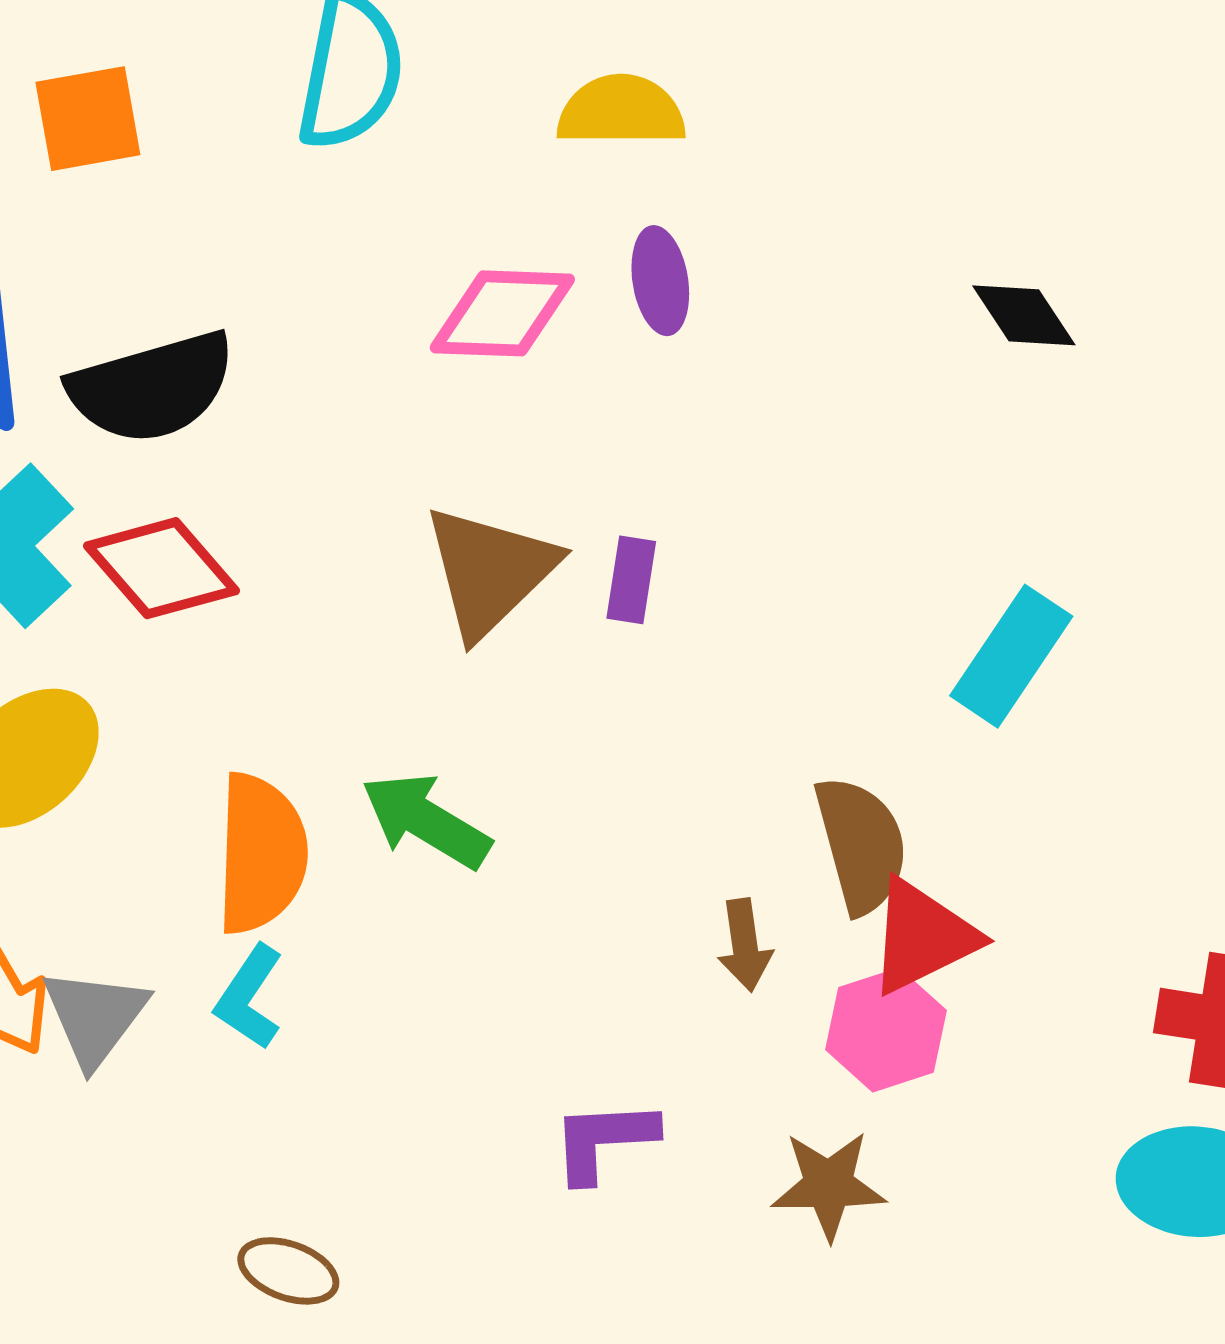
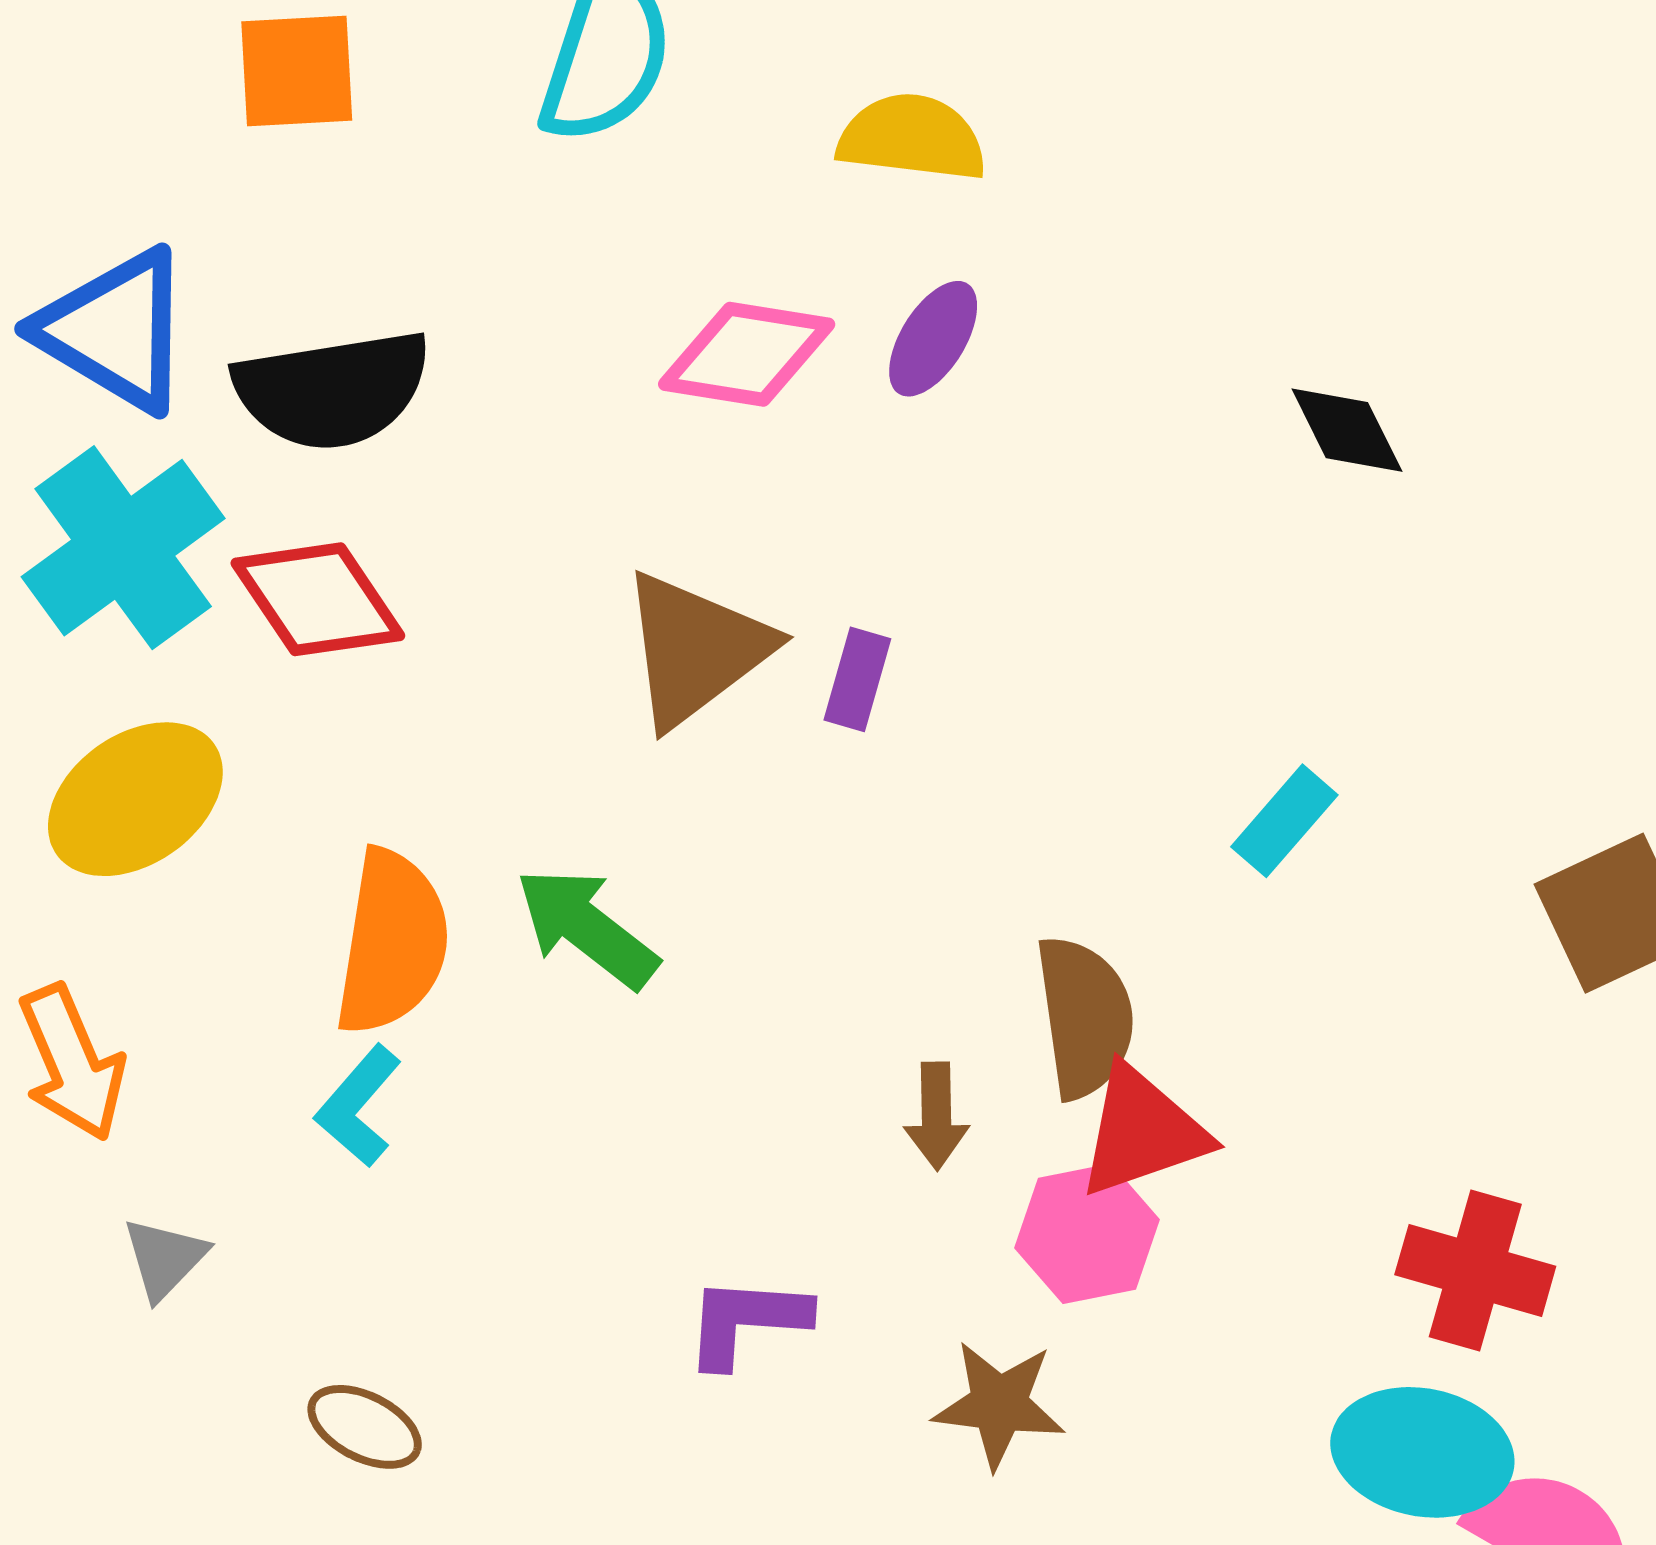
purple ellipse: (660, 281) -> (933, 339), turned 34
cyan rectangle: (1011, 656) -> (1284, 821), size x0.7
gray triangle: (95, 1017) -> (165, 1258), moved, size x0.7

